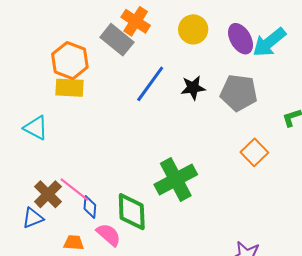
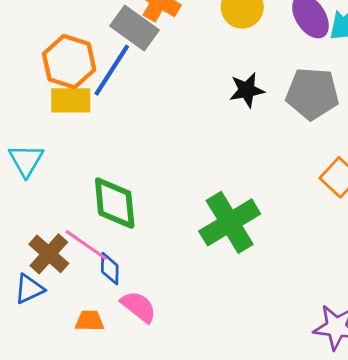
blue line: (150, 84) -> (112, 70), moved
cyan triangle: (36, 128) -> (26, 160), turned 36
green diamond: (132, 212) -> (115, 203), moved

